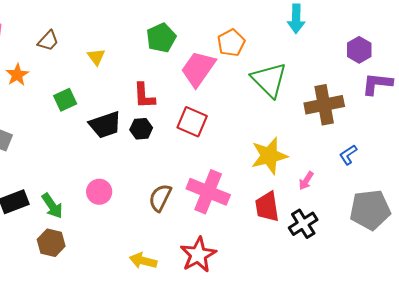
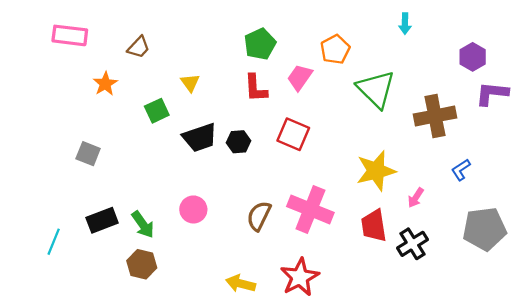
cyan arrow: (296, 19) -> (405, 24), size x0.7
yellow triangle: (96, 57) -> (190, 83), moved
pink trapezoid: (198, 69) -> (300, 77), size x0.7
red L-shape: (144, 96) -> (256, 88), moved

